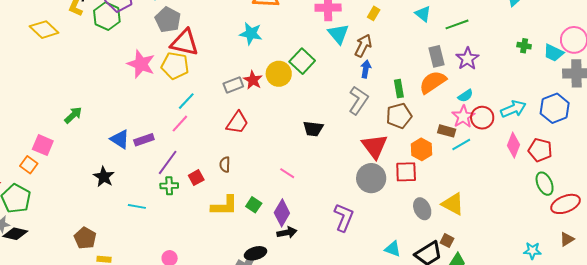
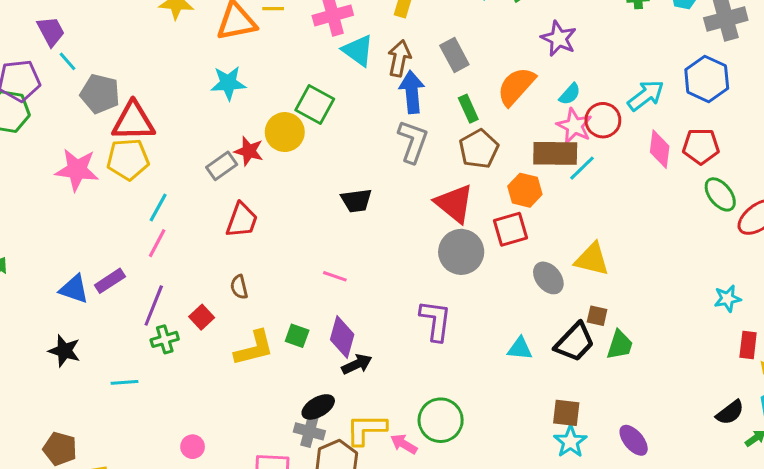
gray rectangle: (436, 56) -> (454, 55), moved
blue arrow: (366, 69) -> (412, 92), size x1.5
brown rectangle: (447, 131) -> (555, 153), size x1.6

